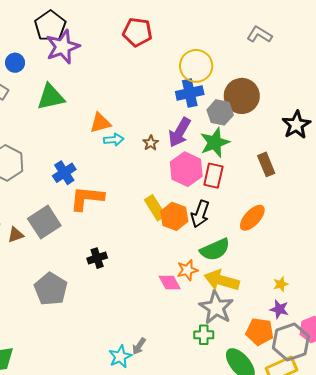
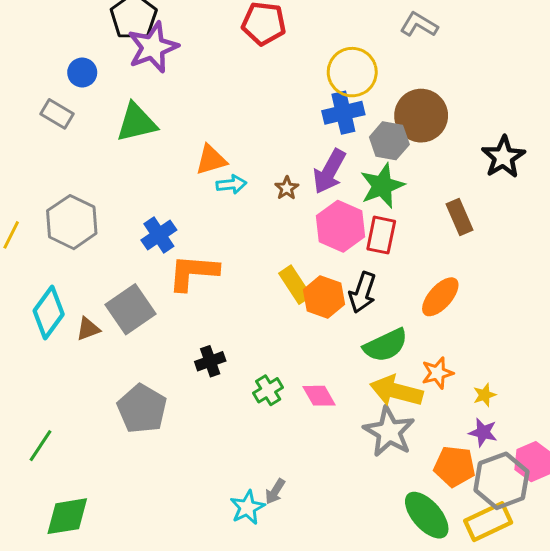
gray L-shape: (259, 35) -> (419, 25), moved
orange star: (187, 270) -> (437, 373), moved
green cross: (204, 335) -> (268, 390), moved, turned -30

